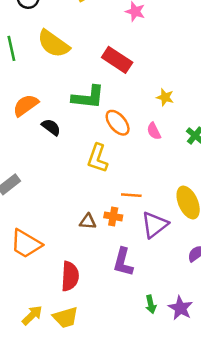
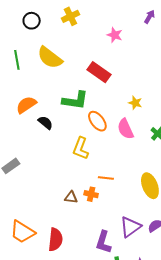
pink semicircle: (154, 131) -> (125, 129), size x1.5
purple triangle: (155, 225) -> (130, 227), moved
orange trapezoid: (26, 244) -> (22, 232), moved
purple L-shape: (123, 262) -> (103, 242), moved

